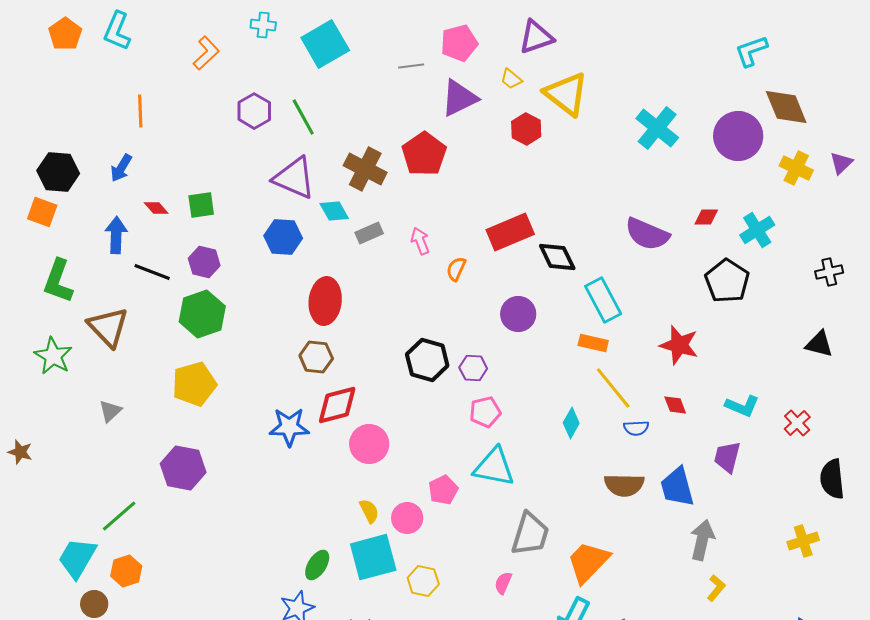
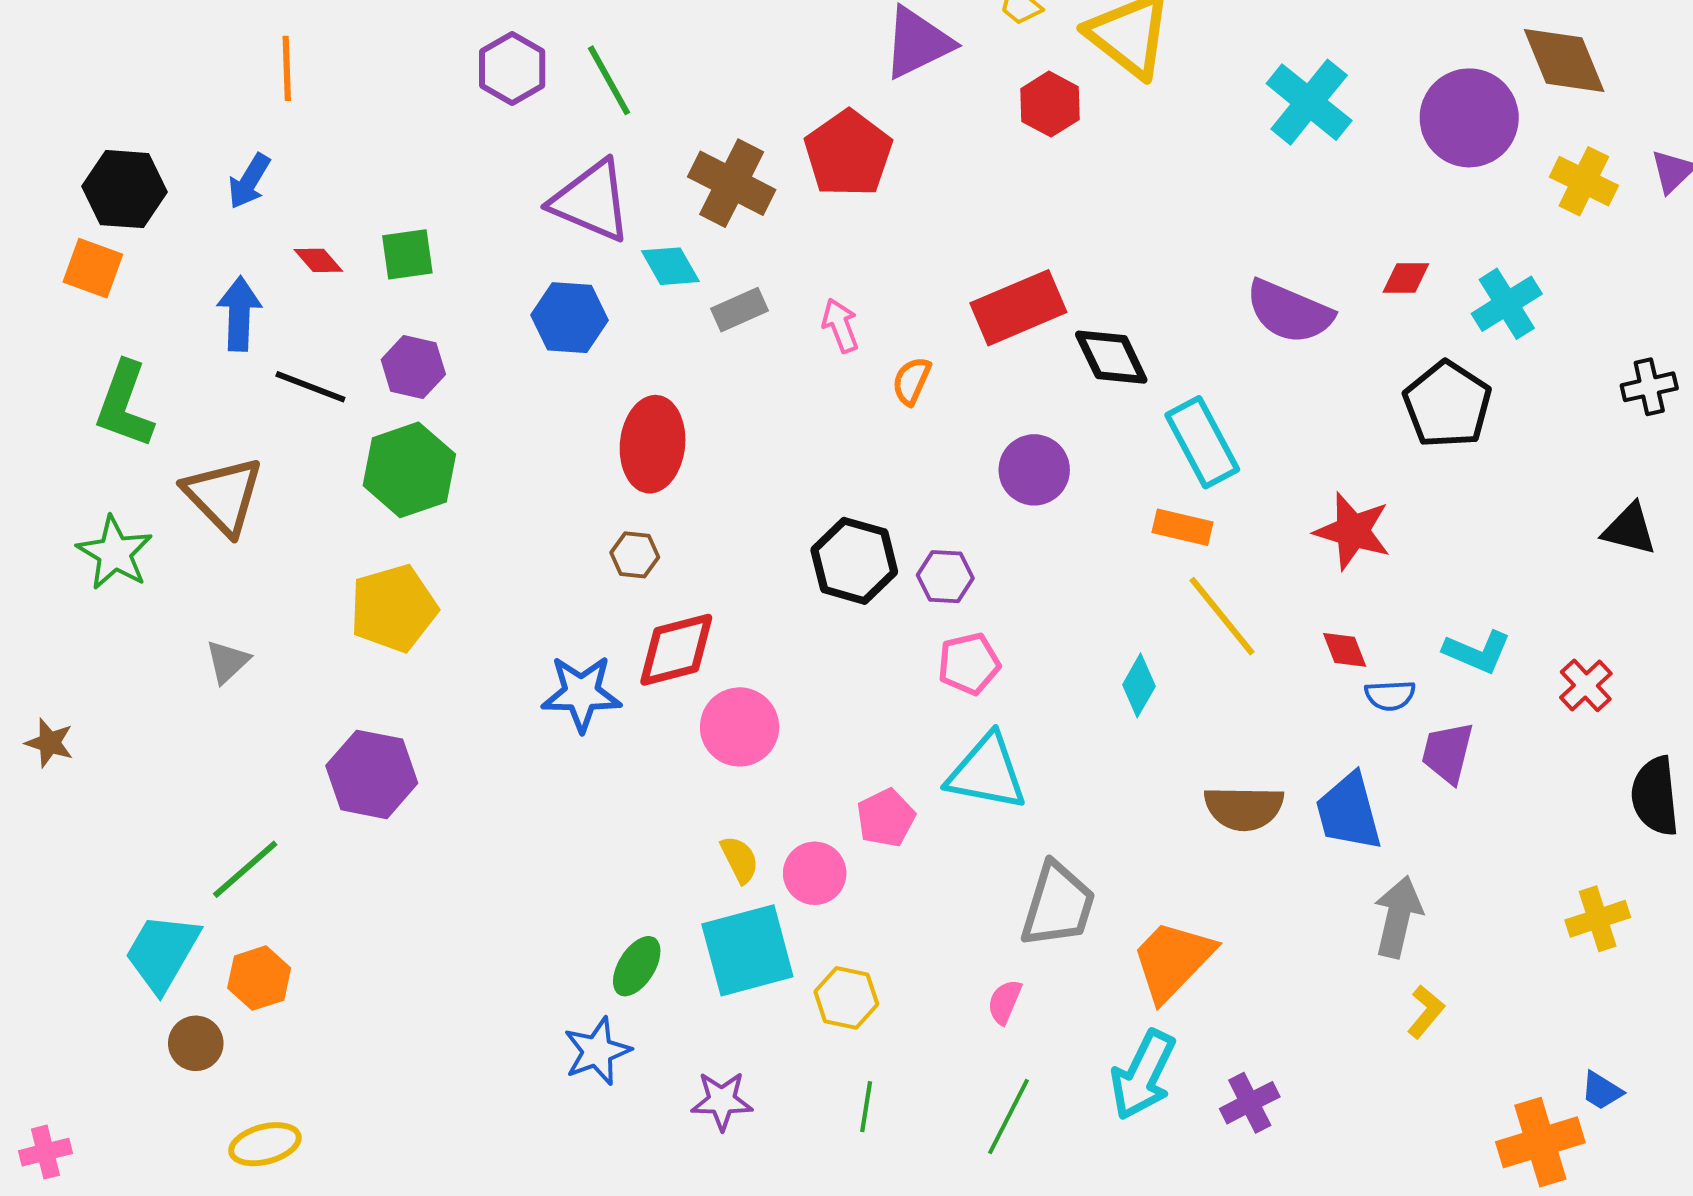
brown hexagon: (316, 357) -> (635, 555), size x0.7
blue semicircle: (636, 428) -> (1390, 695), moved

